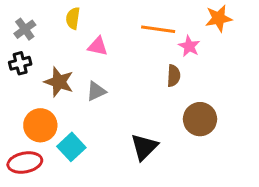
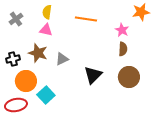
orange line: (158, 29) -> (86, 19), moved
pink triangle: (98, 46) -> (46, 30), moved
black cross: (20, 63) -> (13, 59), moved
brown semicircle: (174, 76) -> (123, 49), moved
black triangle: (144, 147) -> (93, 75), moved

